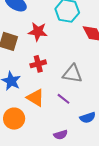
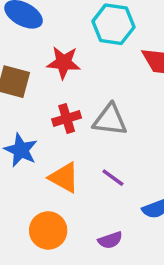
gray triangle: (72, 74) -> (110, 120), moved
orange circle: (14, 119) -> (48, 230), moved

